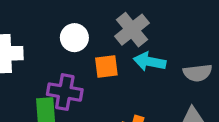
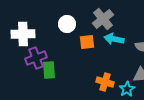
purple cross: (65, 92) -> (36, 58), moved, turned -30

